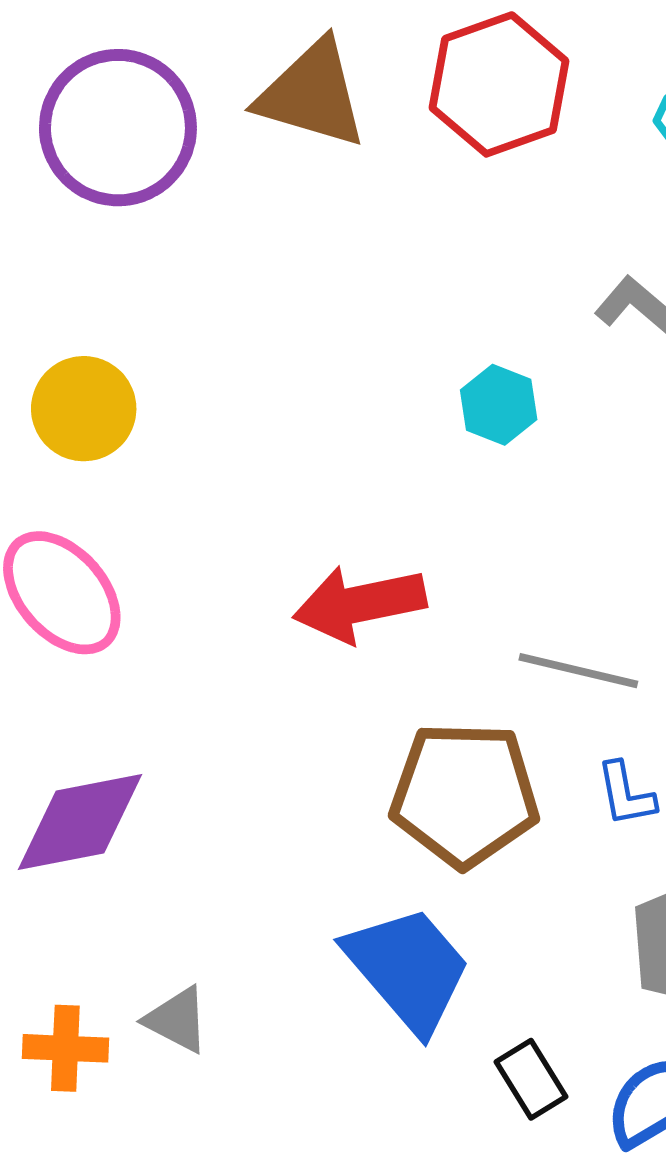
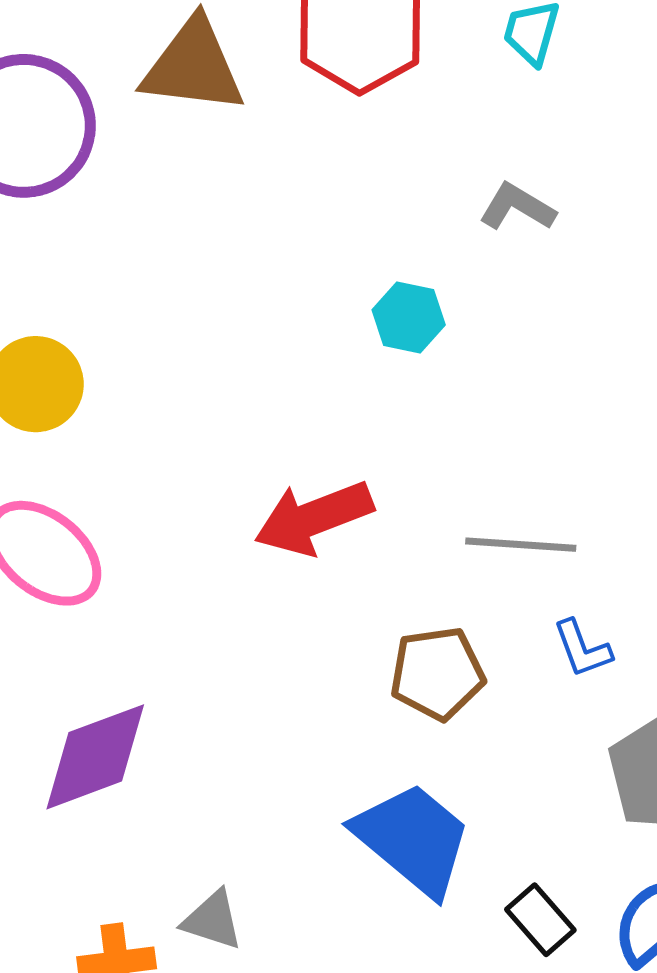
brown pentagon: (465, 794) -> (437, 673), size x0.7

